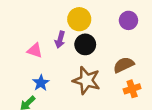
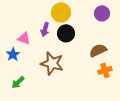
brown star: (86, 80) -> (52, 63), moved
blue star: (41, 83) -> (13, 54), moved

